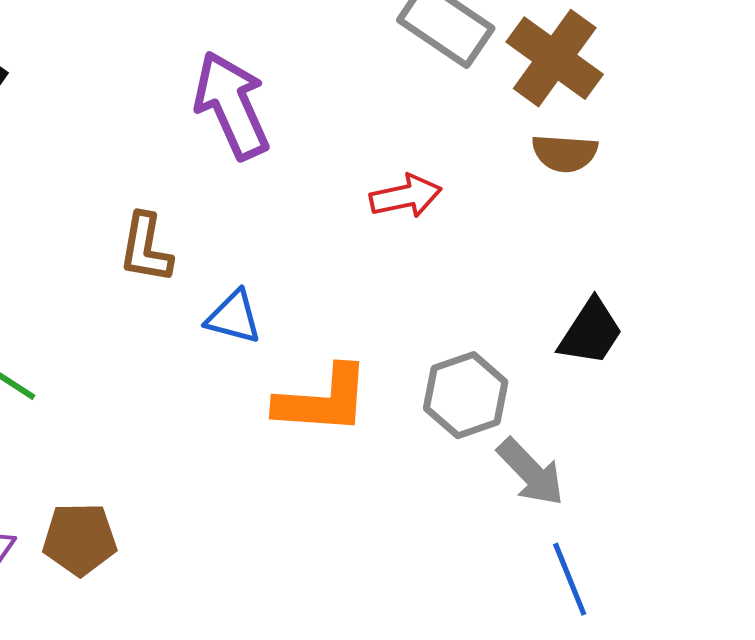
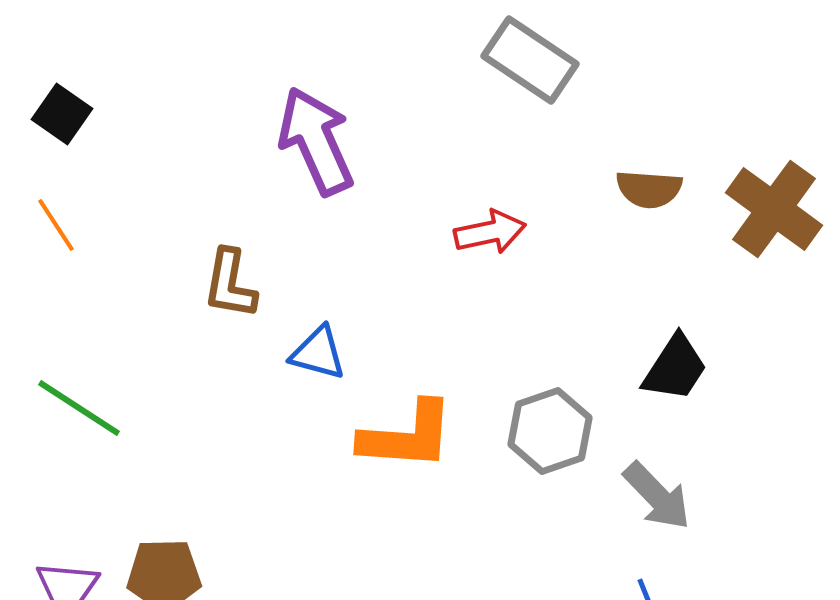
brown cross: (555, 58) -> (774, 209), moved
gray arrow: (531, 472) -> (657, 496), moved

